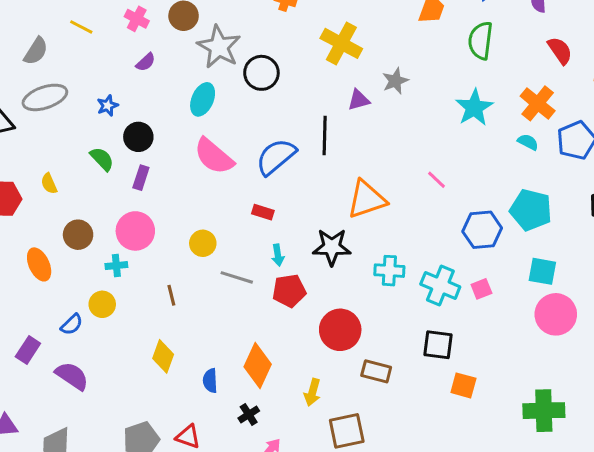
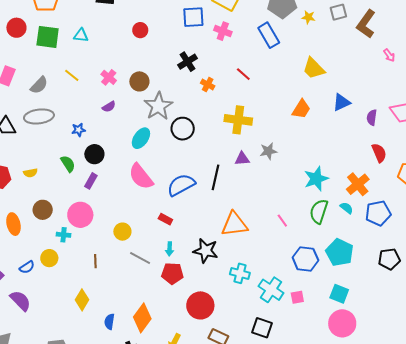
green semicircle: (481, 41) -> (319, 211), moved
yellow cross: (341, 43) -> (238, 120), turned -32
yellow semicircle: (49, 184) -> (30, 173), turned -88

